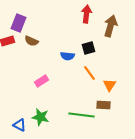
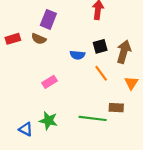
purple rectangle: (18, 23) -> (48, 19), moved
brown arrow: (110, 26) -> (124, 52), moved
orange triangle: (110, 85) -> (131, 83), moved

